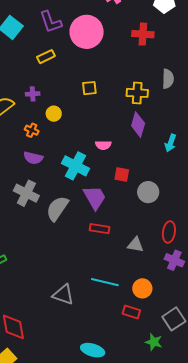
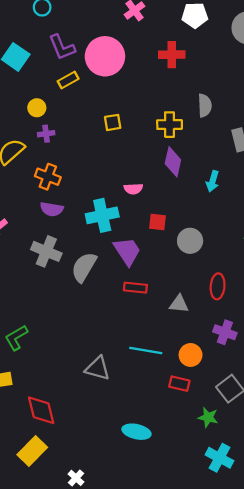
yellow rectangle: (46, 57) -> (68, 80), moved
yellow circle: (54, 114) -> (37, 108), moved
orange cross: (32, 130) -> (48, 177), size x1.5
cyan cross: (75, 166) -> (102, 215), turned -36
purple cross: (174, 260) -> (225, 332), moved

